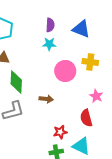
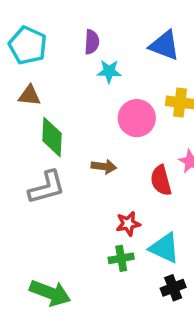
purple semicircle: (50, 25) -> (92, 42), moved
red semicircle: (86, 118) -> (161, 180), moved

